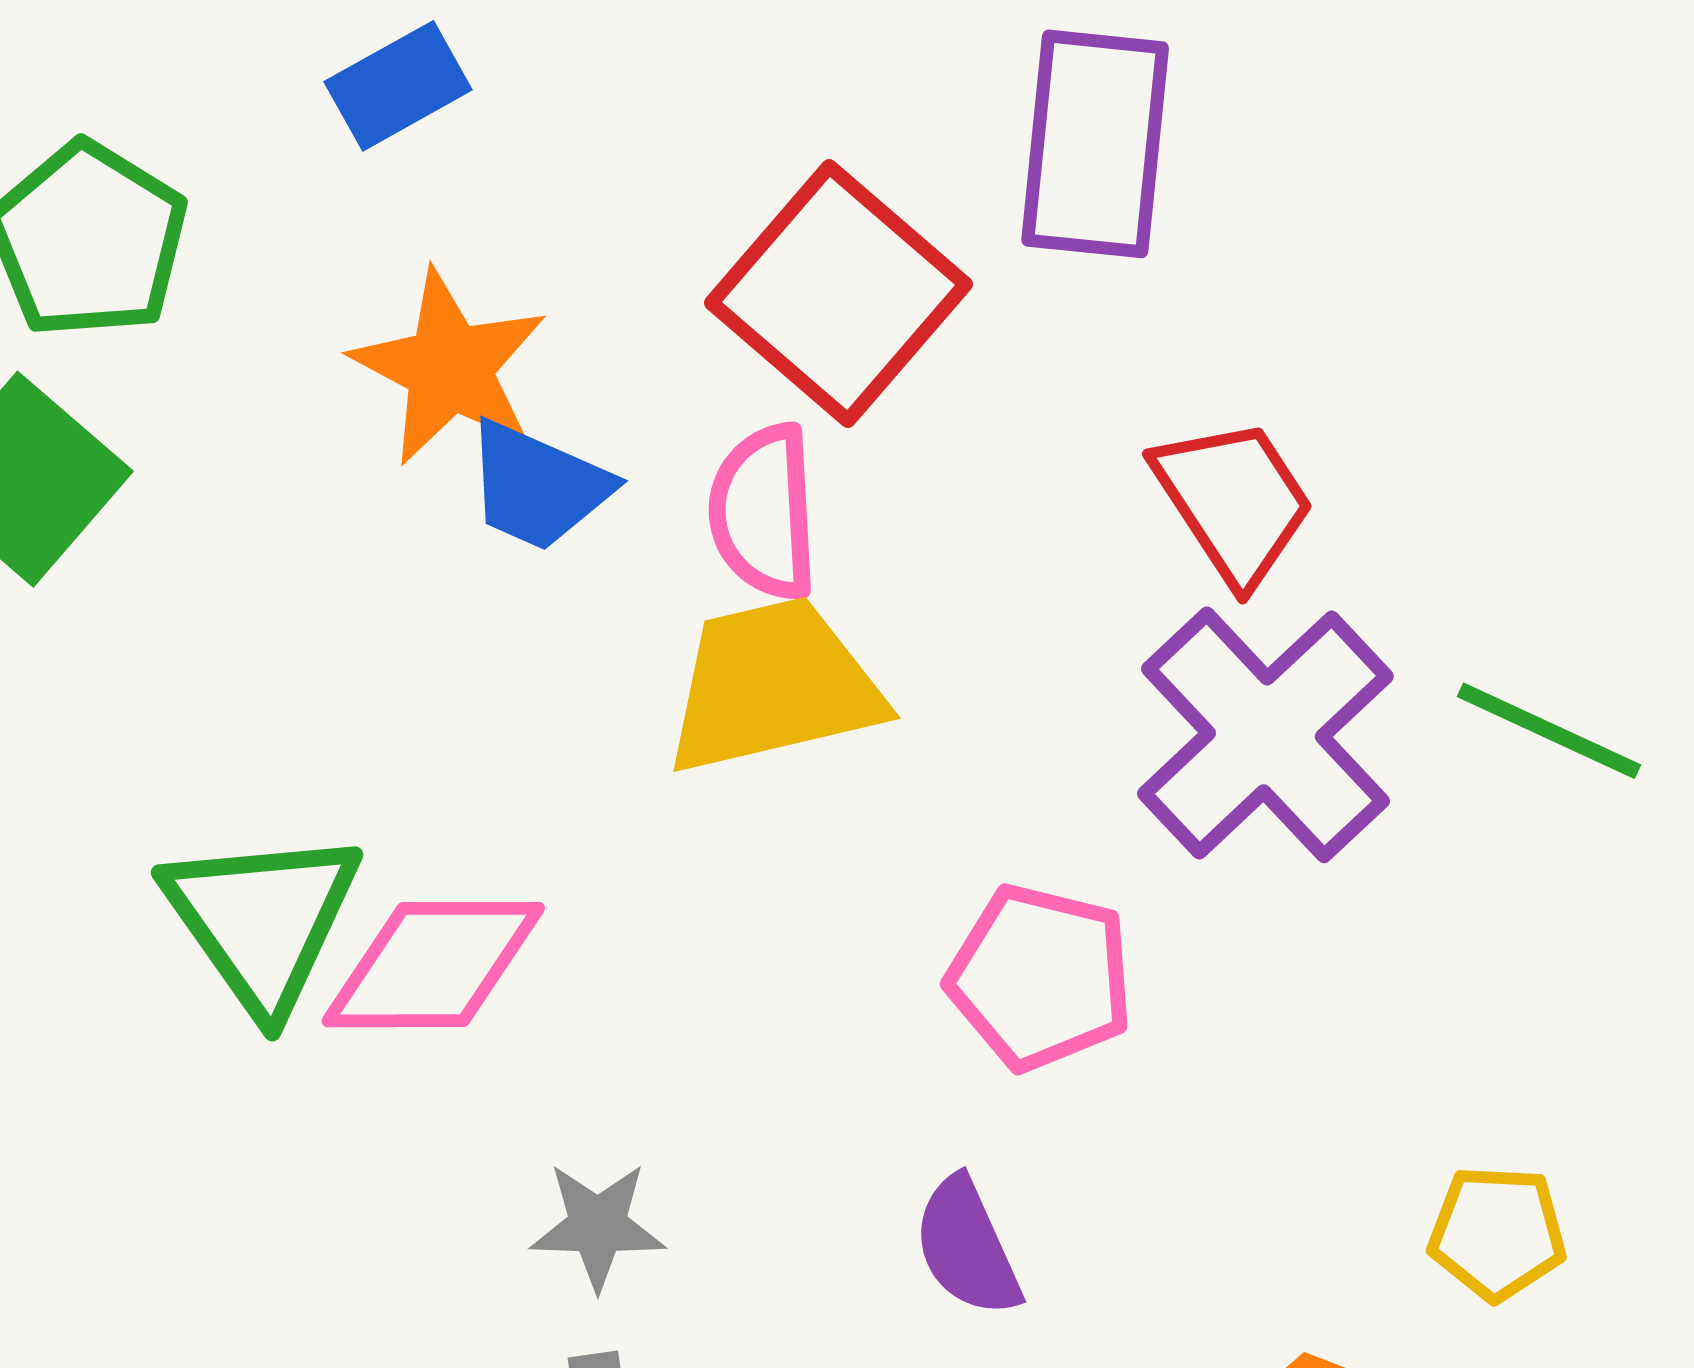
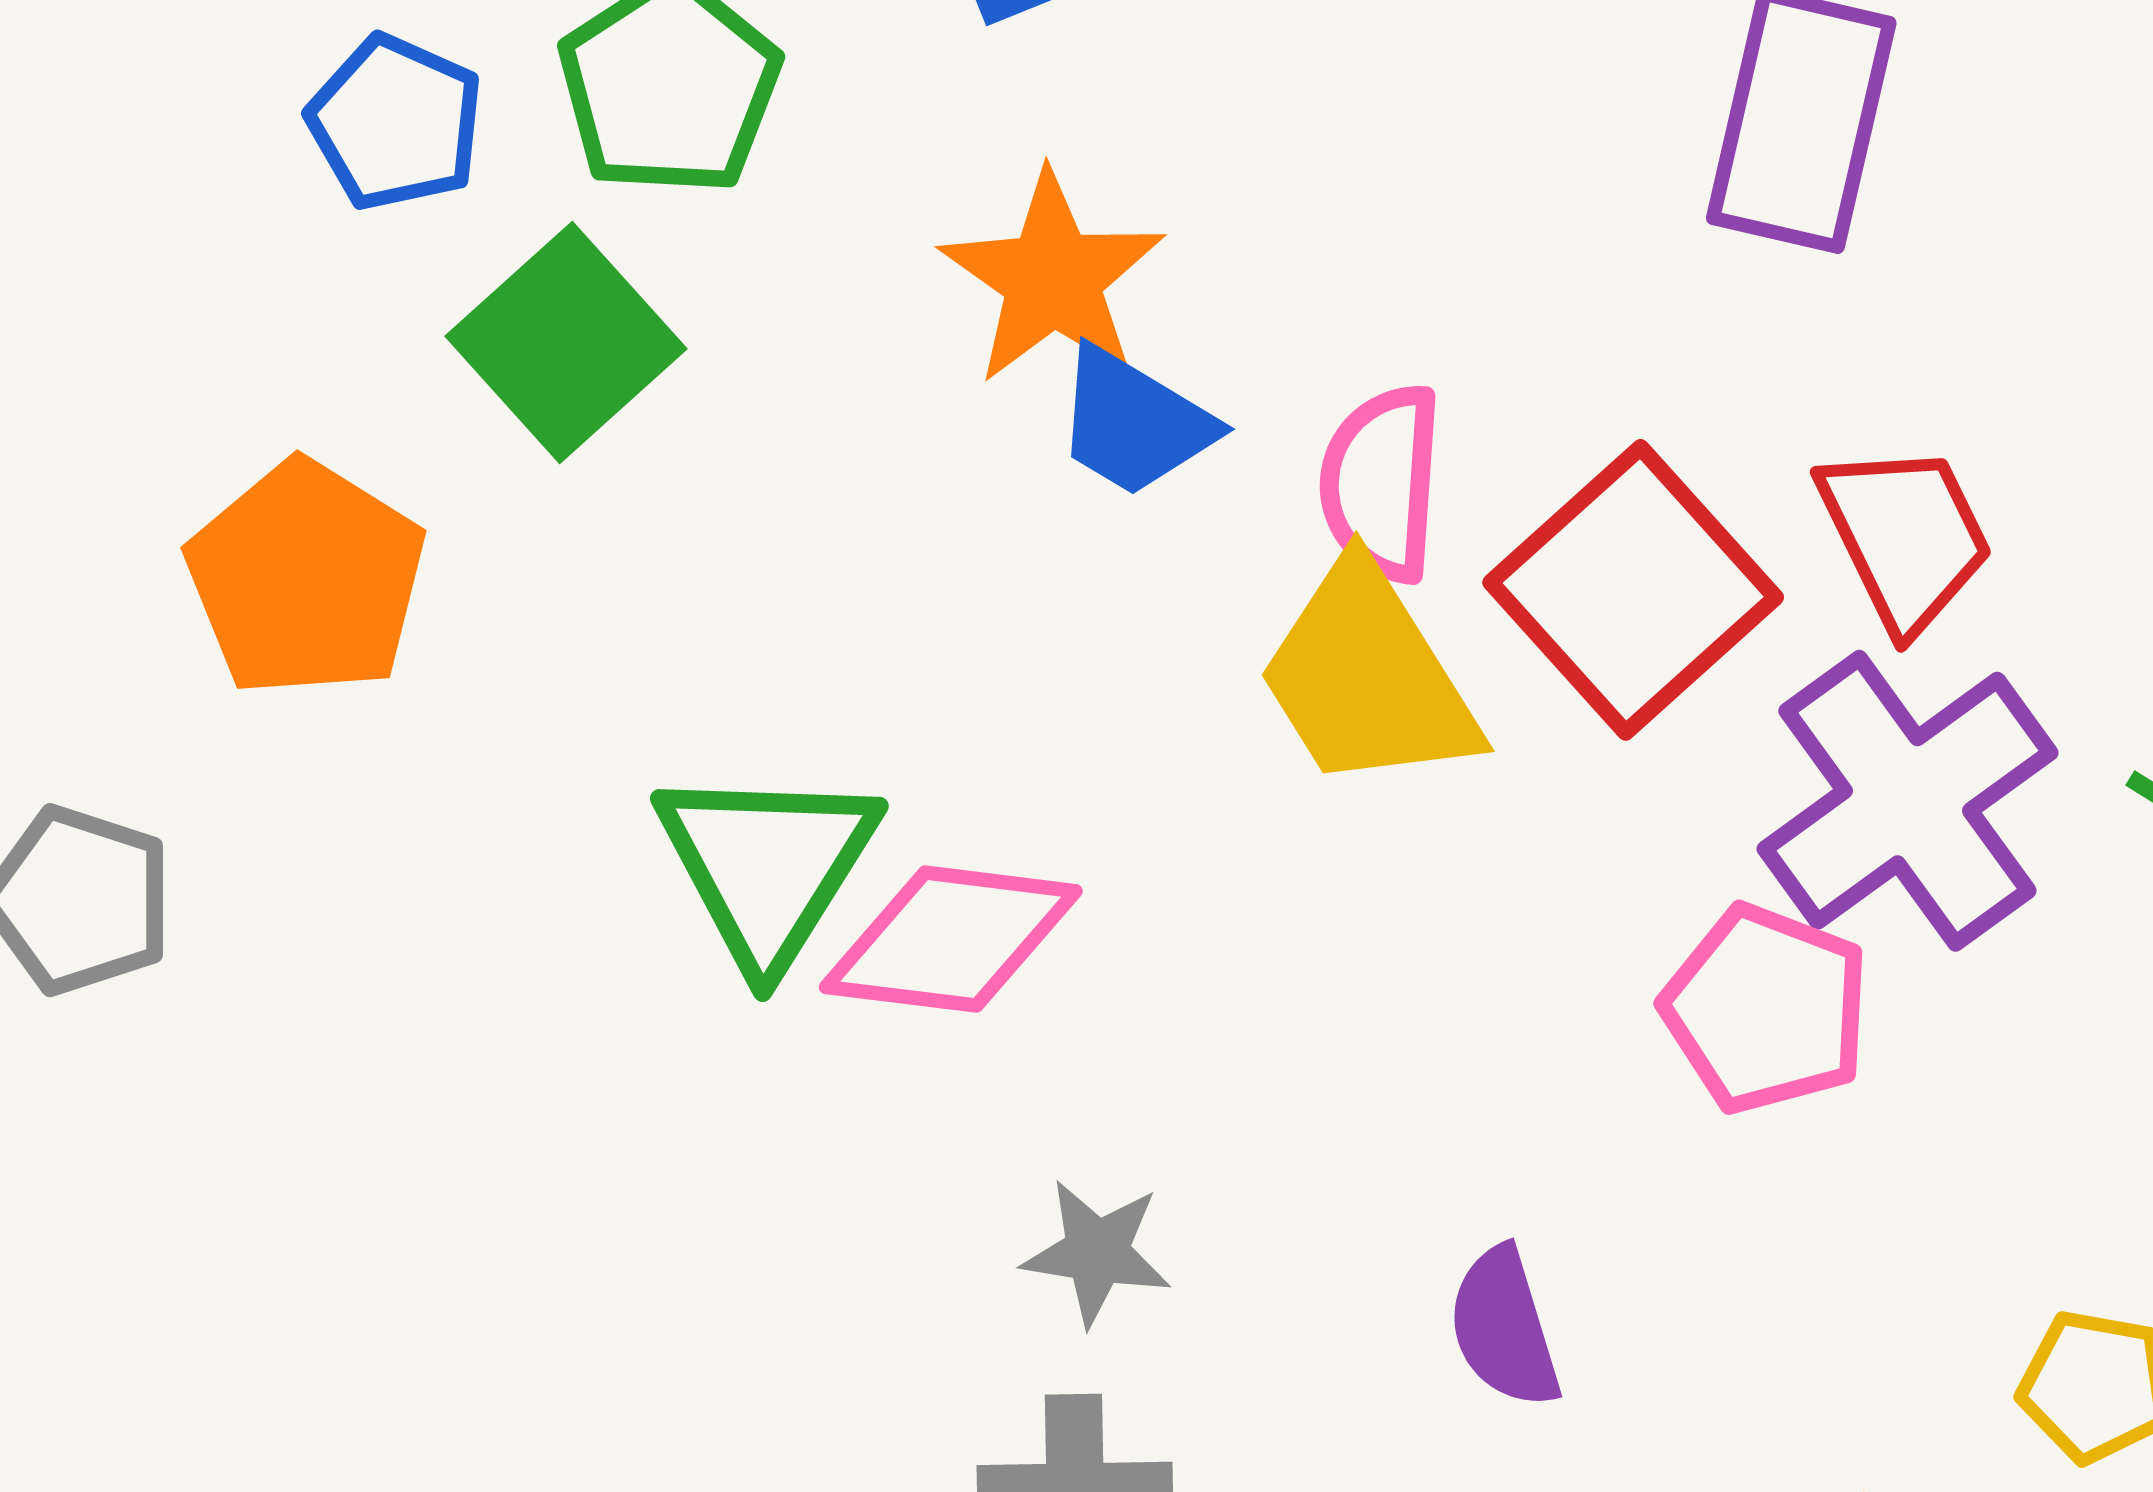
red square: (838, 294) -> (1633, 590), moved
yellow trapezoid: (773, 686) -> (1368, 677), turned -116
pink pentagon: (1040, 977) -> (1766, 1009), moved

